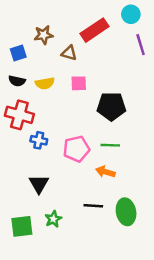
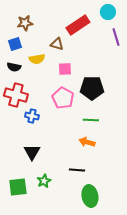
brown star: (44, 35) -> (25, 23), moved
yellow semicircle: (45, 83) -> (37, 59), moved
pink pentagon: (76, 149) -> (63, 98), moved, turned -30
green ellipse: (126, 212) -> (90, 196), moved

